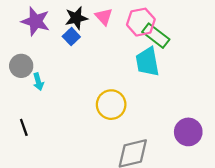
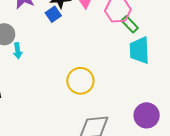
green rectangle: (156, 36) -> (130, 24), size x0.7
cyan trapezoid: (147, 62) -> (139, 50), moved

